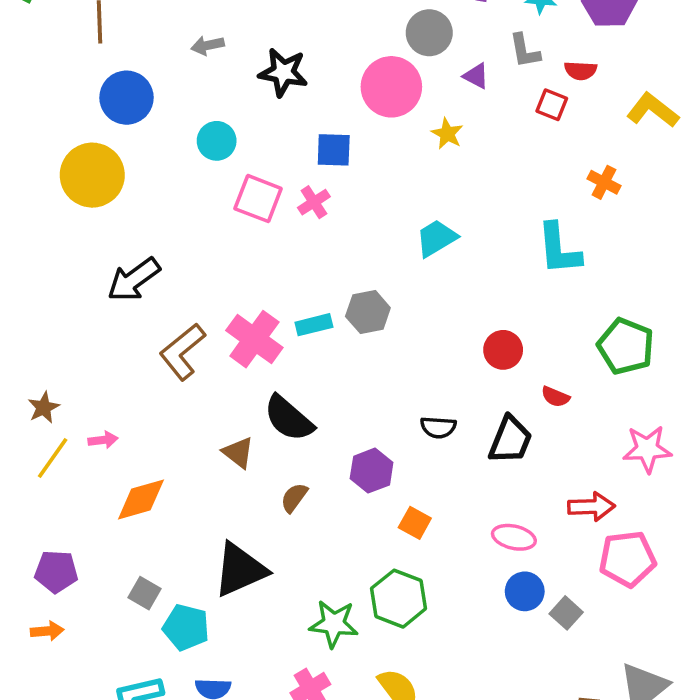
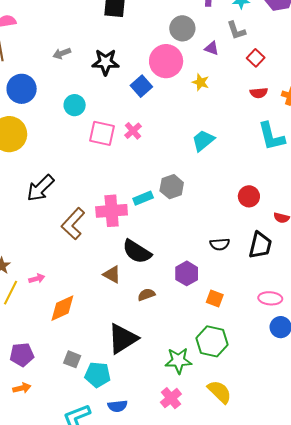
red semicircle: (581, 71) -> (259, 93), moved
red square: (552, 105) -> (256, 58), turned 30
blue square: (334, 150) -> (141, 86), moved, turned -35
pink cross: (254, 339) -> (112, 211), turned -32
brown semicircle: (294, 498) -> (146, 295), turned 42

